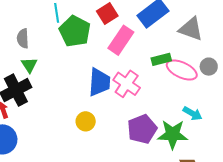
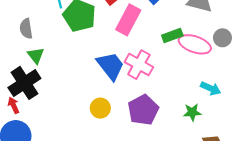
blue trapezoid: (99, 82) -> (111, 66), turned -36
purple pentagon: (142, 129) -> (143, 110), moved
green star: (173, 134) -> (192, 112), size x0.6

